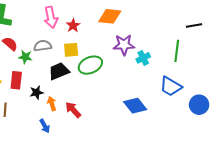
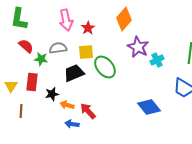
orange diamond: (110, 16) -> (124, 19), turned -55
purple star: (124, 45) -> (138, 47), turned 30
green ellipse: (90, 65) -> (105, 67), turned 75
orange arrow: (52, 104) -> (67, 105), turned -56
blue arrow: (45, 126) -> (72, 124), moved, turned 128

